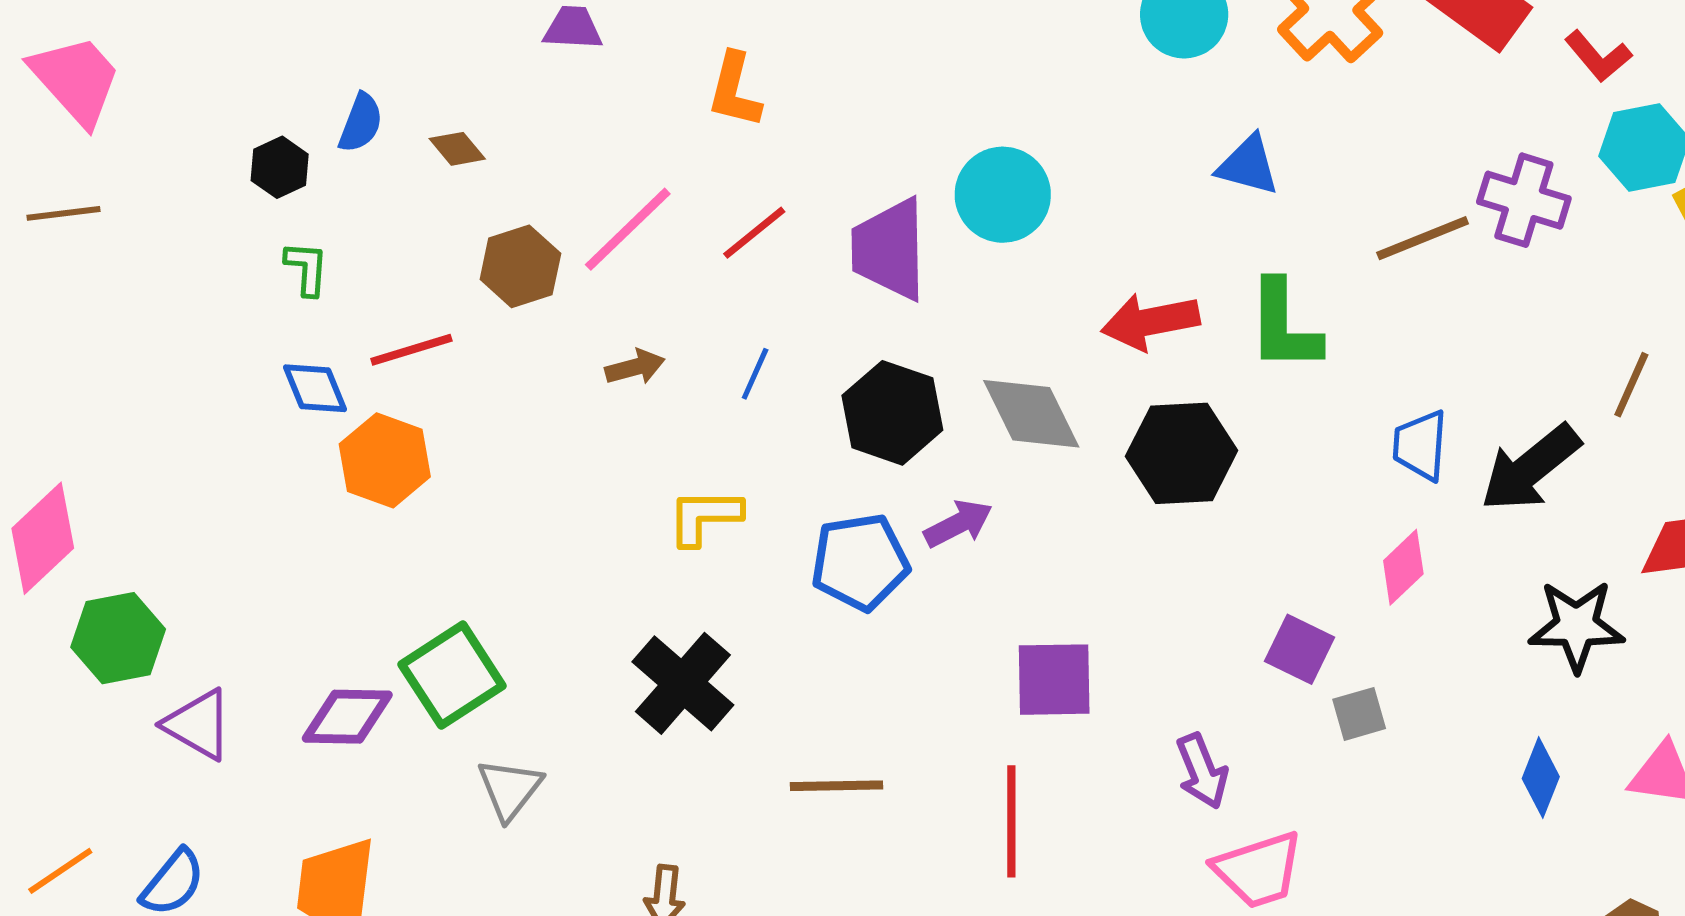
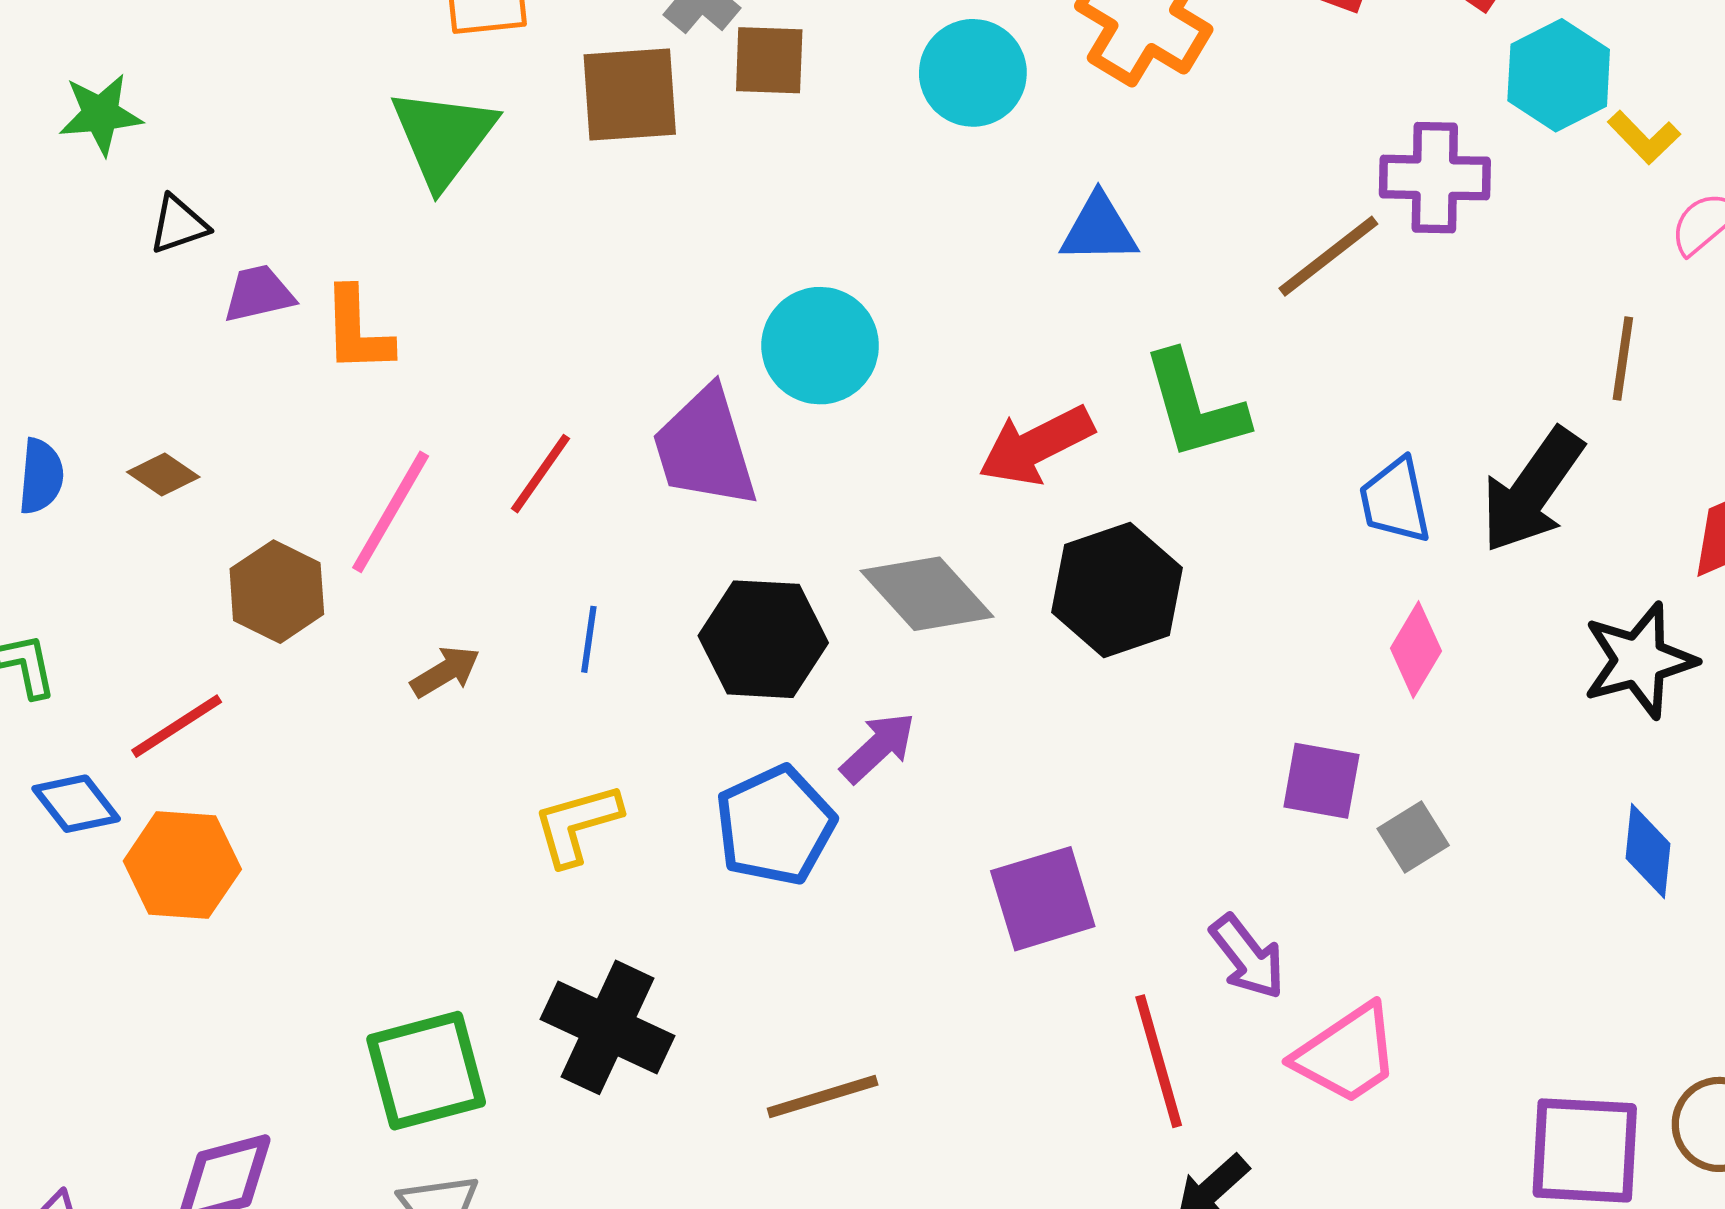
orange L-shape: (734, 90) -> (357, 330), moved
green square: (452, 675) -> (426, 1071), moved, turned 34
red line: (1011, 821) -> (1159, 1061), moved

